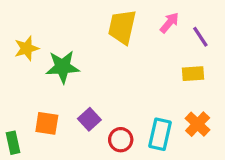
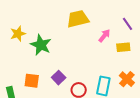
pink arrow: (169, 23) -> (104, 36), moved
yellow trapezoid: (122, 27) -> (78, 19), turned 65
green star: (63, 67) -> (41, 45), turned 30

